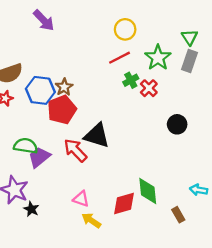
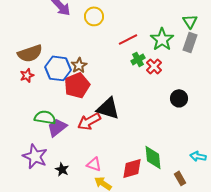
yellow circle: (125, 29) -> (94, 16), moved
red arrow: (75, 150) -> (89, 121), turned -75
black star: (31, 209) -> (62, 169), moved

